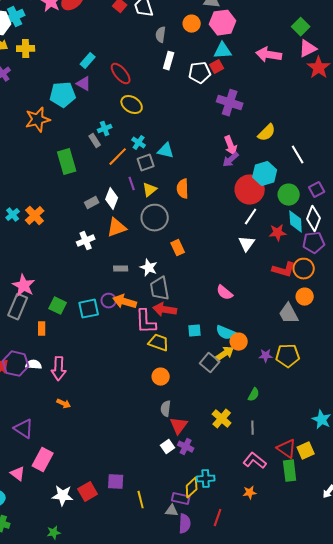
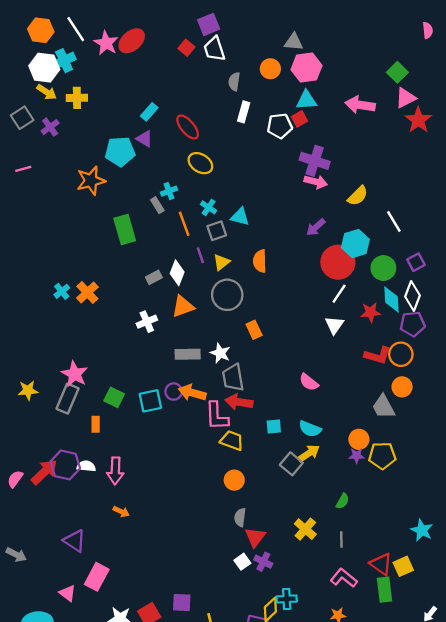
pink arrow: (231, 146) -> (316, 182), moved, turned -54
orange line: (118, 157) -> (184, 224), turned -65
gray rectangle: (121, 269) -> (188, 354), size x1.5
orange circle: (239, 342) -> (359, 439), moved

